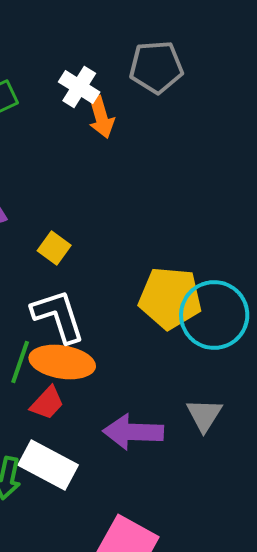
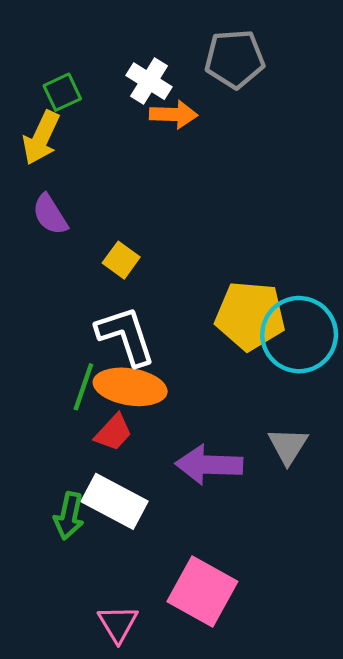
orange arrow: (101, 117) -> (173, 114), turned -72

